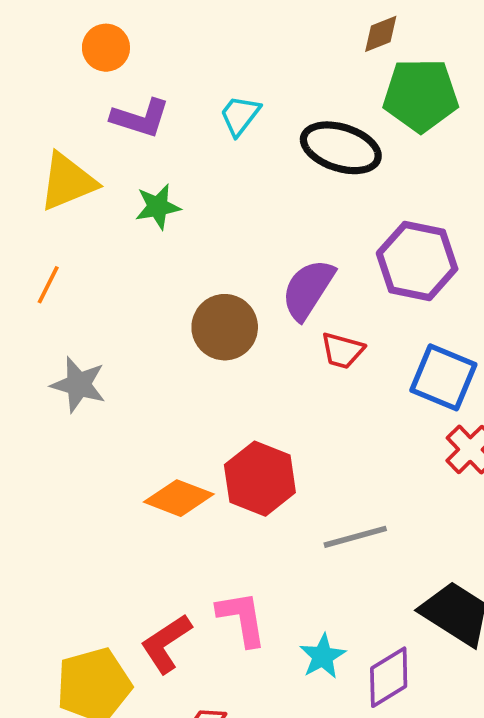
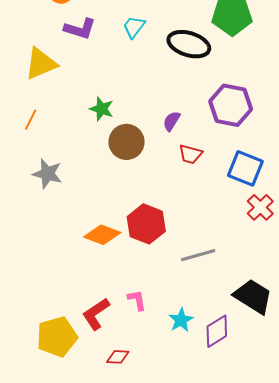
green star: (158, 207) -> (102, 109), moved, turned 30
purple semicircle: (308, 289) -> (172, 121), size x0.6
pink L-shape: (242, 619) -> (137, 300), size x0.7

